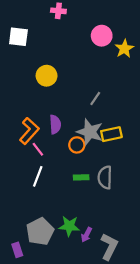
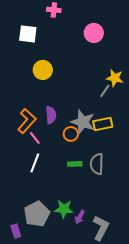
white square: (18, 37) -> (28, 34), moved
yellow star: (124, 49) -> (115, 78), moved, turned -30
gray line: (95, 98) -> (105, 91), moved

